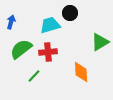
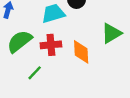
orange diamond: (81, 72) -> (81, 52), moved

